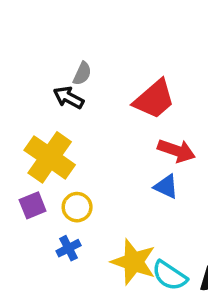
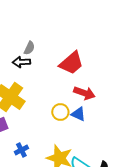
black arrow: (68, 98) -> (21, 62), turned -30
yellow circle: (77, 207) -> (60, 112), moved

